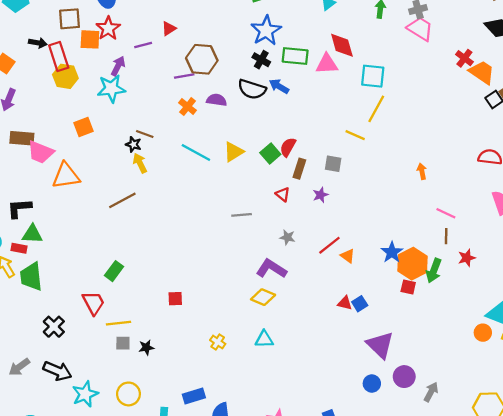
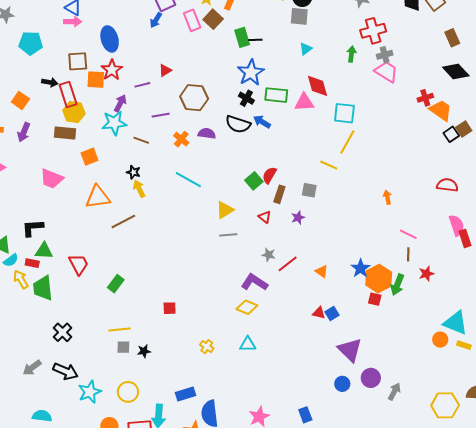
red cross: (464, 58) -> (425, 98), turned 35
purple line: (184, 76) -> (161, 115), moved
brown line: (145, 134) -> (141, 140), moved
brown rectangle: (22, 138) -> (65, 133), moved
yellow triangle: (234, 152) -> (225, 210), moved
orange triangle: (66, 176) -> (98, 197), moved
red line: (329, 245) -> (288, 264), moved
red trapezoid: (93, 303) -> (79, 264), moved

